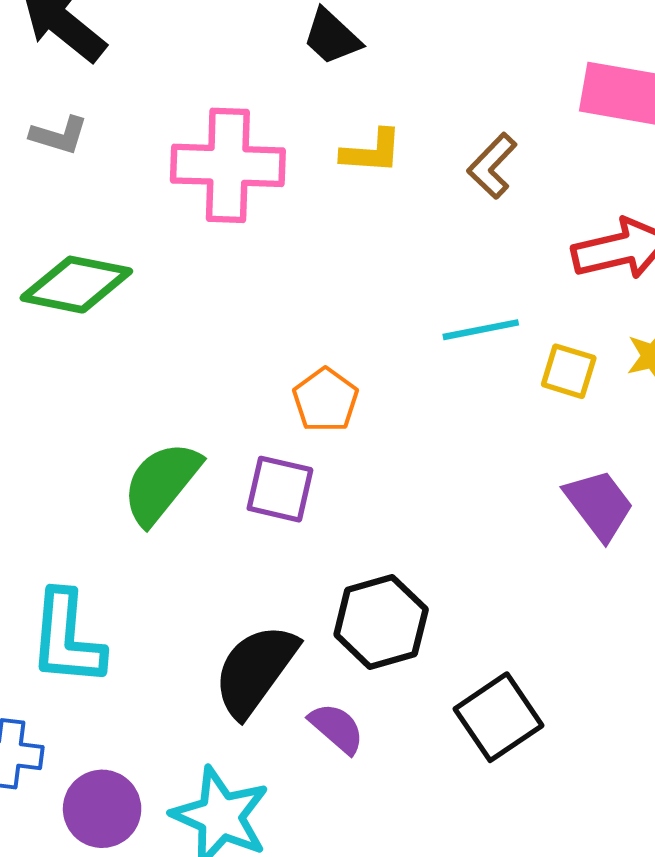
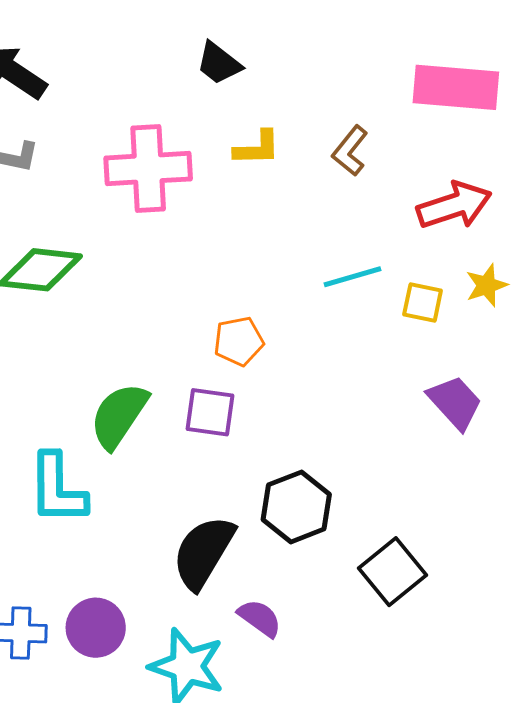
orange pentagon: (325, 400) -> (239, 341), turned 30
cyan L-shape: (67, 638) -> (57, 489), moved
purple semicircle: (337, 728) -> (260, 618), moved
purple circle: (102, 809) -> (96, 628), moved

